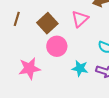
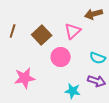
pink circle: (57, 46) -> (61, 57), moved
cyan star: (80, 68) -> (73, 91), moved

